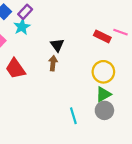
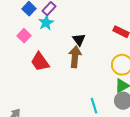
brown arrow: (53, 63) -> (75, 57), size x1.5

